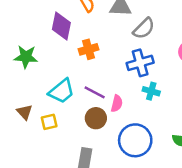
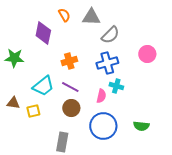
orange cross: (89, 49) -> (69, 61), moved
pink semicircle: (117, 103) -> (101, 96), moved
brown triangle: (25, 112) -> (13, 103), turned -40

